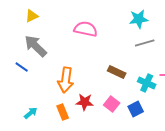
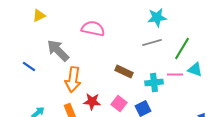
cyan star: (139, 19) -> (157, 18), moved
gray arrow: (36, 46) -> (58, 51), moved
cyan cross: (147, 83) -> (154, 83), turned -30

